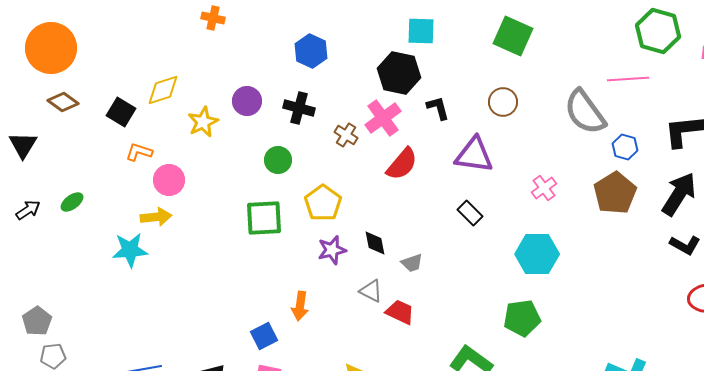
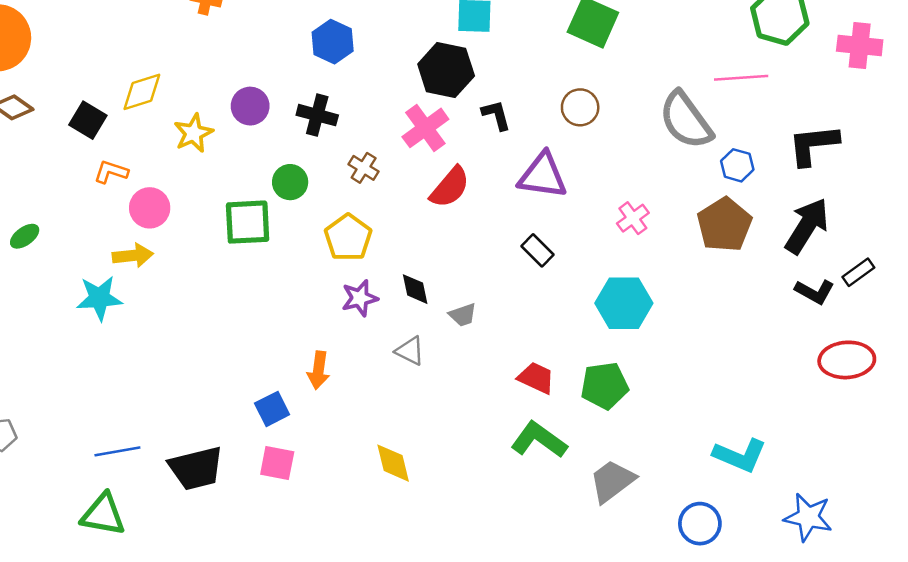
brown cross: (346, 135) -> (364, 168), moved
green square: (264, 218) -> (248, 222), moved
red trapezoid: (400, 312) -> (536, 378), moved

